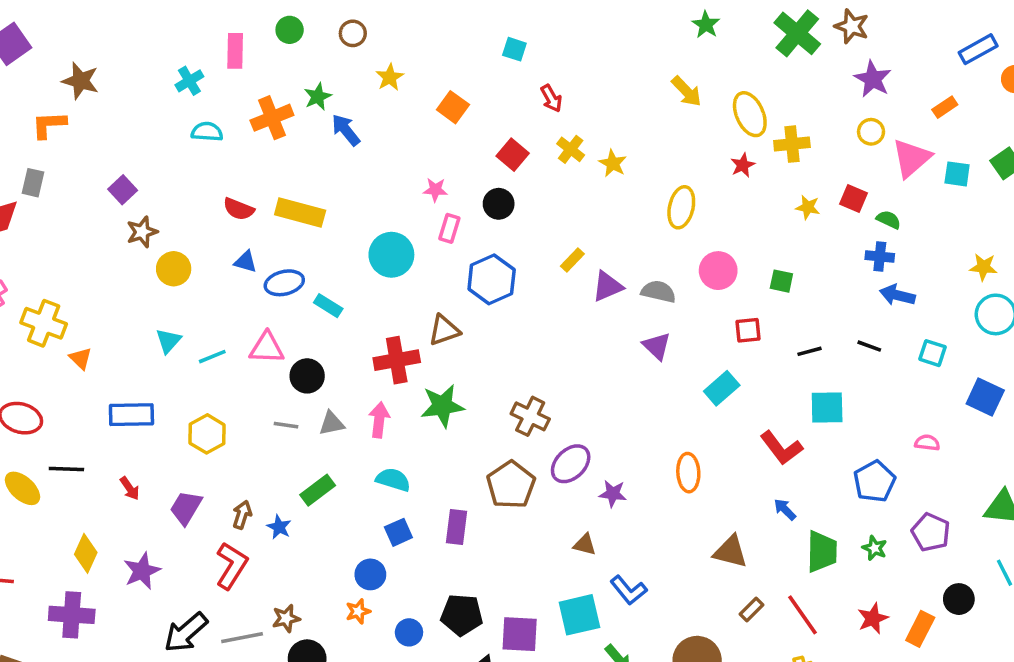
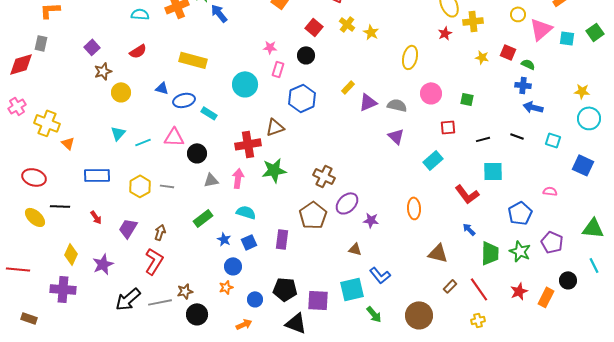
red semicircle: (239, 209) -> (138, 51), moved, turned -54
gray line: (286, 425) -> (167, 186), moved
blue star: (279, 527) -> (224, 239), moved
green star: (875, 548) -> (520, 251), size x1.5

